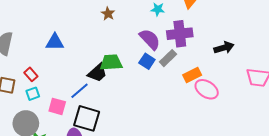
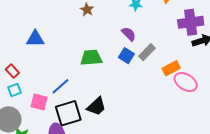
purple cross: (180, 34) -> (191, 22), moved
purple semicircle: (150, 39) -> (129, 34), size x0.7
black trapezoid: (97, 73) -> (96, 106), moved
black square: (87, 118) -> (68, 113), turned -32

